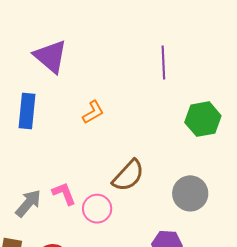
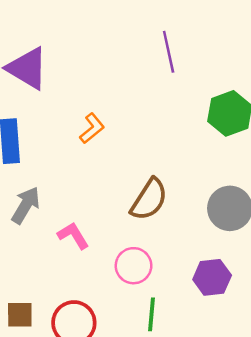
gray arrow: (28, 203) -> (26, 205), moved
pink circle: (97, 209) -> (134, 266), moved

